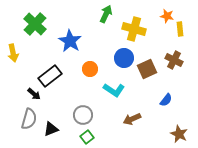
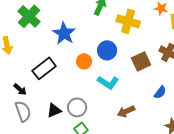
blue circle: (124, 58) -> (107, 50), moved
black arrow: (34, 94) -> (20, 89), moved
gray semicircle: (29, 119) -> (23, 111), turned -35
black triangle: (51, 129) -> (54, 110), moved

